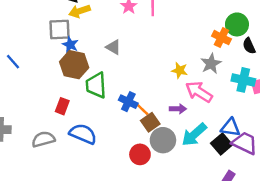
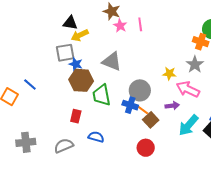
gray triangle: (113, 47) -> (112, 61), size x1.5
blue semicircle: (83, 134) -> (96, 137), size x0.7
gray circle: (163, 140) -> (140, 90), moved

